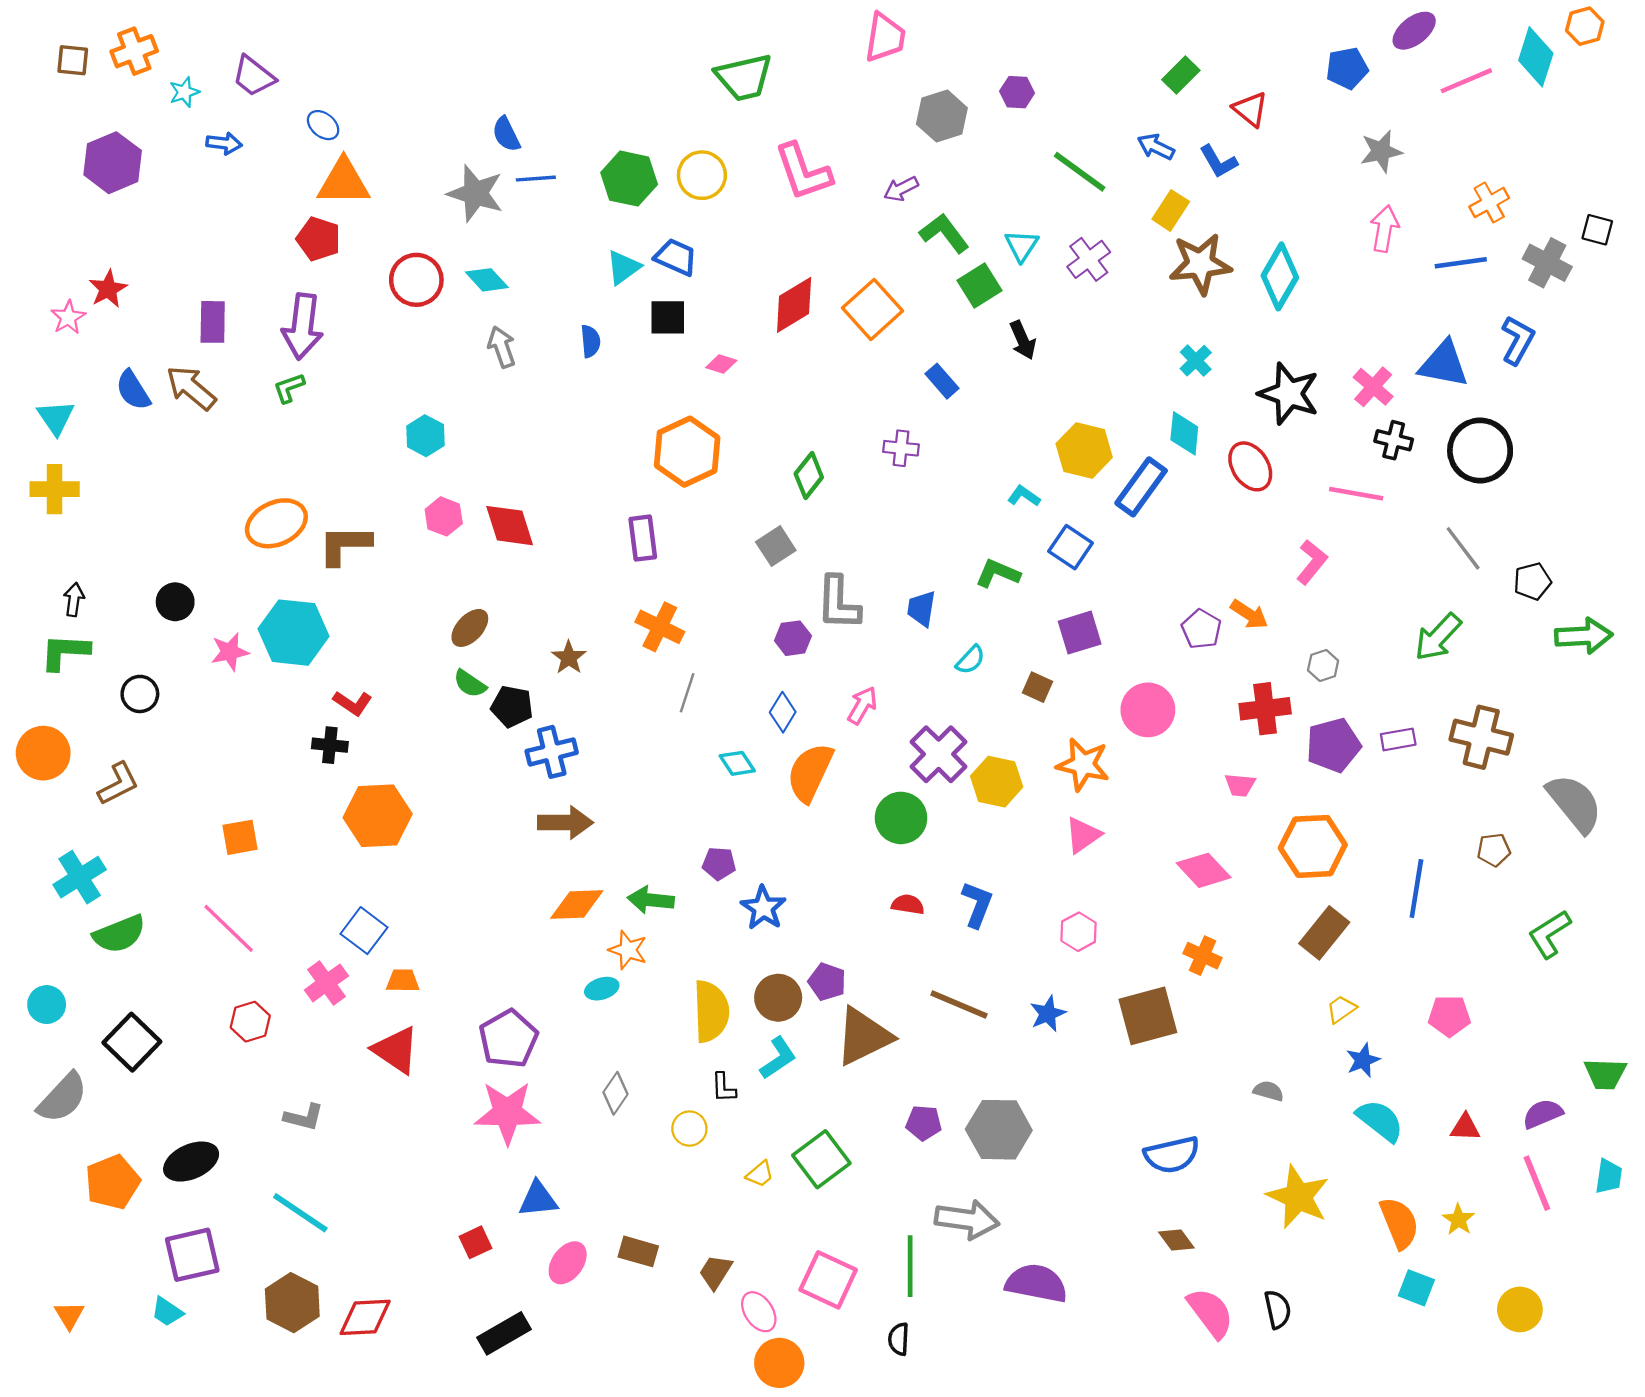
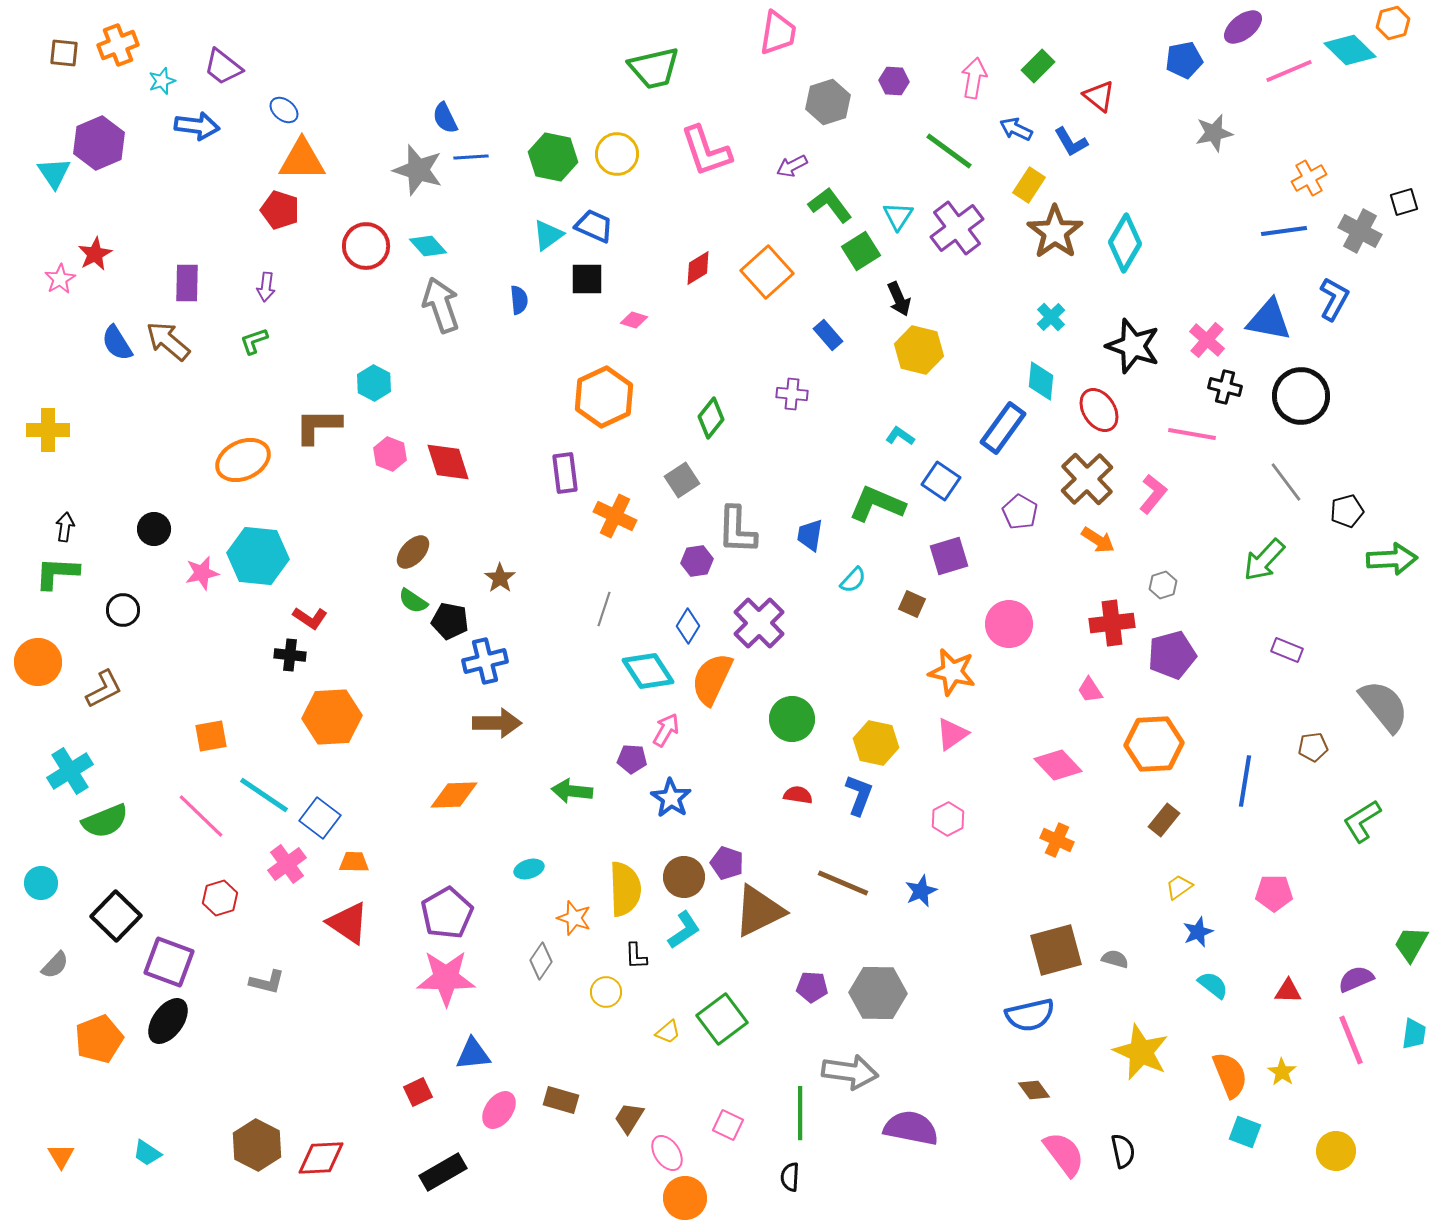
cyan diamond: (1536, 57) -> (1350, 50), turned -63
blue arrow: (224, 143) -> (197, 126), size x1.4
pink arrow: (1385, 229) -> (974, 78), moved
black square: (1597, 230) -> (1404, 202), turned -32
purple cross: (1089, 259) -> (957, 228), size x1.4
brown star: (1200, 264) -> (1055, 232), turned -30
red diamond: (794, 305) -> (698, 268), size x0.7
purple arrow: (303, 326) -> (266, 287), size x0.5
gray arrow: (502, 347) -> (441, 305), size x1.5
cyan triangle: (56, 417) -> (54, 173), moved
yellow hexagon: (1084, 450) -> (919, 350), moved
brown L-shape: (345, 545) -> (318, 426), moved
green L-shape: (998, 573) -> (877, 504), size x1.4
orange cross: (660, 627) -> (615, 516), moved
purple pentagon: (1201, 629) -> (1020, 512), moved
pink arrow: (862, 705) -> (666, 730), moved
brown cross: (1481, 737) -> (1087, 479), moved, turned 32
purple rectangle: (1398, 739) -> (1287, 650), moved, turned 32
purple cross: (939, 754) -> (759, 623), moved
cyan diamond: (737, 763) -> (648, 671), size x1.6
yellow hexagon: (997, 782) -> (876, 743), moved
pink trapezoid: (1240, 785) -> (1090, 690), turned 52
orange diamond: (577, 904) -> (454, 795), moved
brown rectangle: (1324, 933) -> (1164, 820), size x0.7
orange star: (628, 950) -> (574, 918), moved
brown square: (1148, 1016) -> (1056, 950), moved
green trapezoid: (1605, 1074) -> (1411, 944), turned 117
gray semicircle: (63, 1098) -> (55, 965), size x0.6
cyan semicircle: (1380, 1121) -> (1213, 985), size x0.7
black ellipse: (191, 1162) -> (168, 1021), turned -30
cyan line: (300, 1213) -> (264, 795), moved
purple square: (192, 1255) -> (169, 962), moved, turned 33
pink square: (828, 1280) -> (728, 1125), size x0.6

